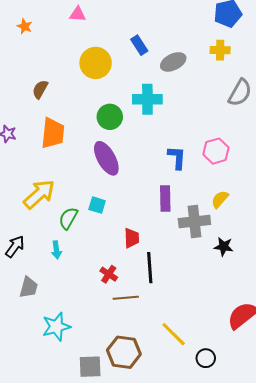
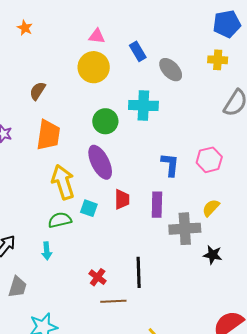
pink triangle: (78, 14) -> (97, 36), moved
gray ellipse: (173, 62) -> (171, 70), turned 70
yellow arrow: (39, 194) -> (63, 182), moved, turned -68
green semicircle: (68, 218) -> (60, 220), turned 45
red trapezoid: (132, 238) -> (122, 199), moved

